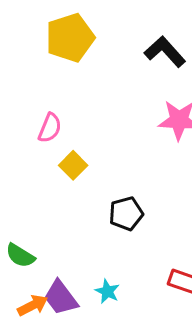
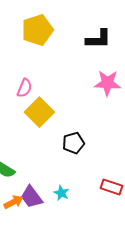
black L-shape: (165, 52) -> (98, 39), turned 132
yellow square: (73, 165) -> (39, 112), size x1.6

